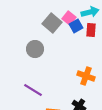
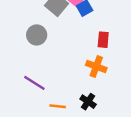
red rectangle: (91, 30) -> (103, 40), moved

